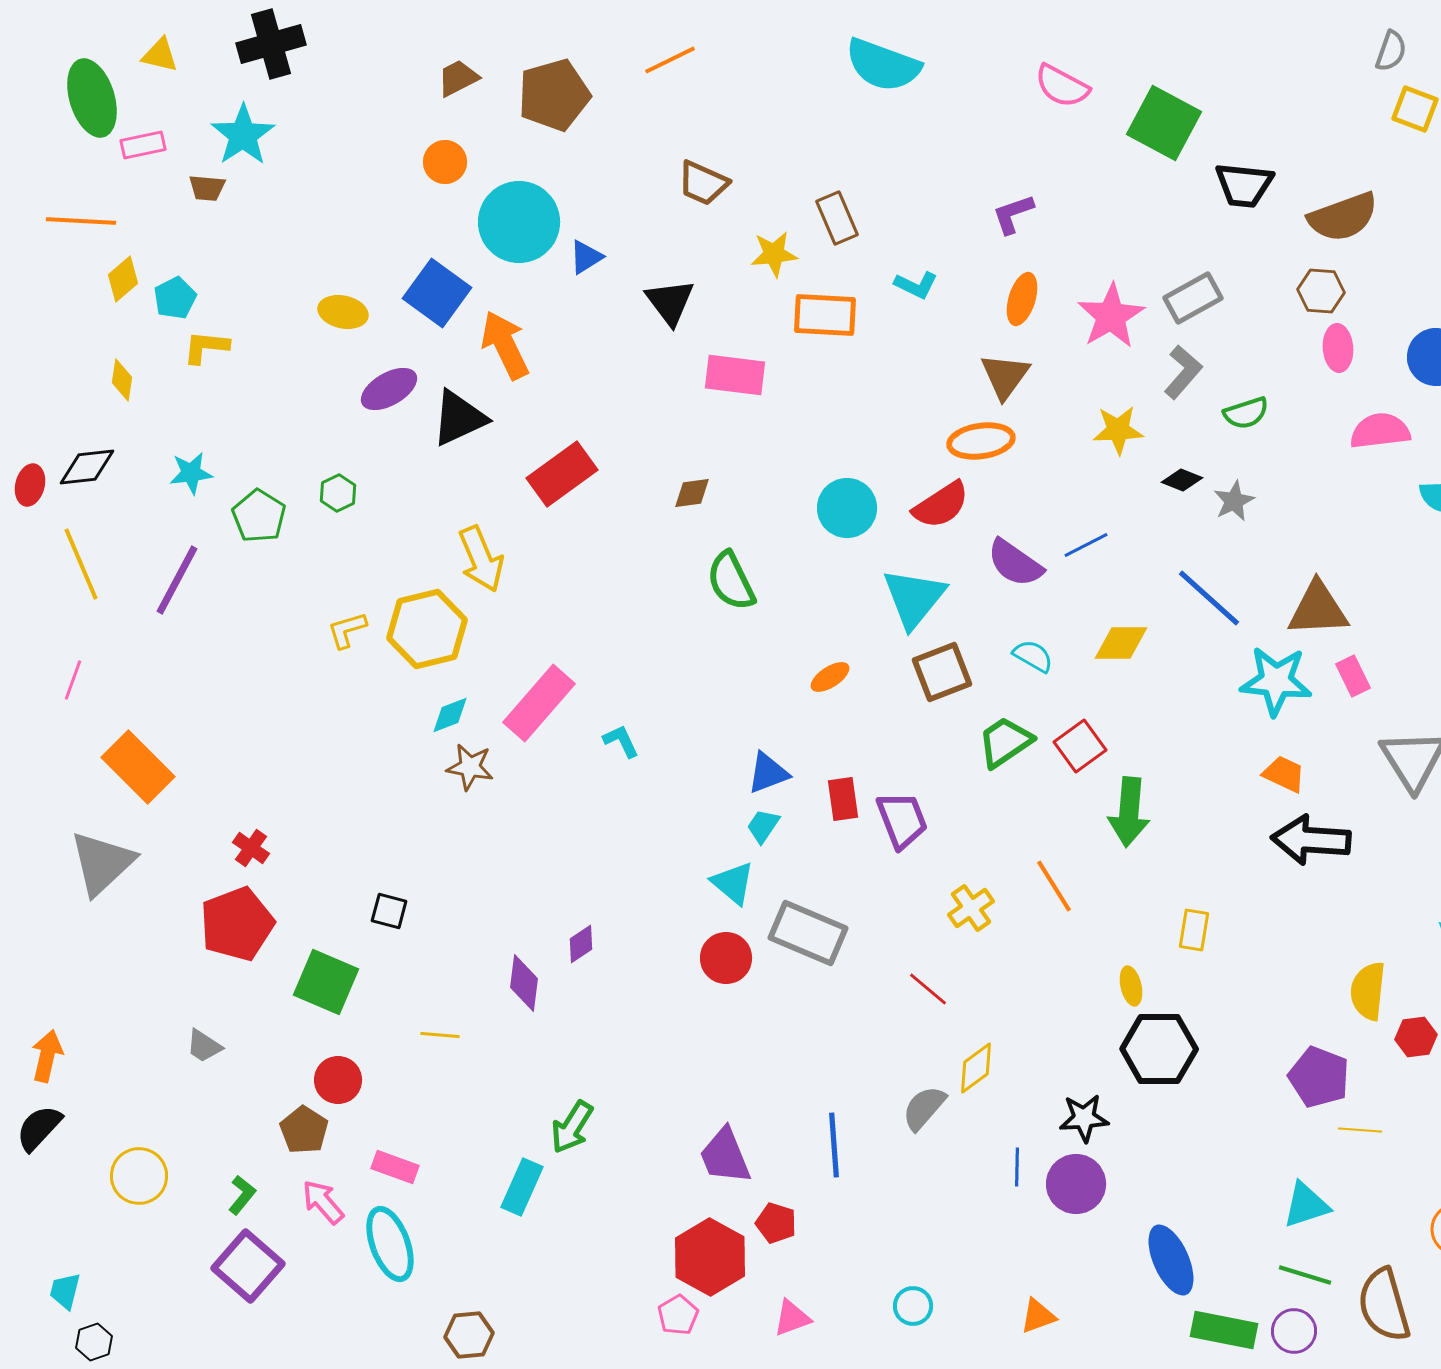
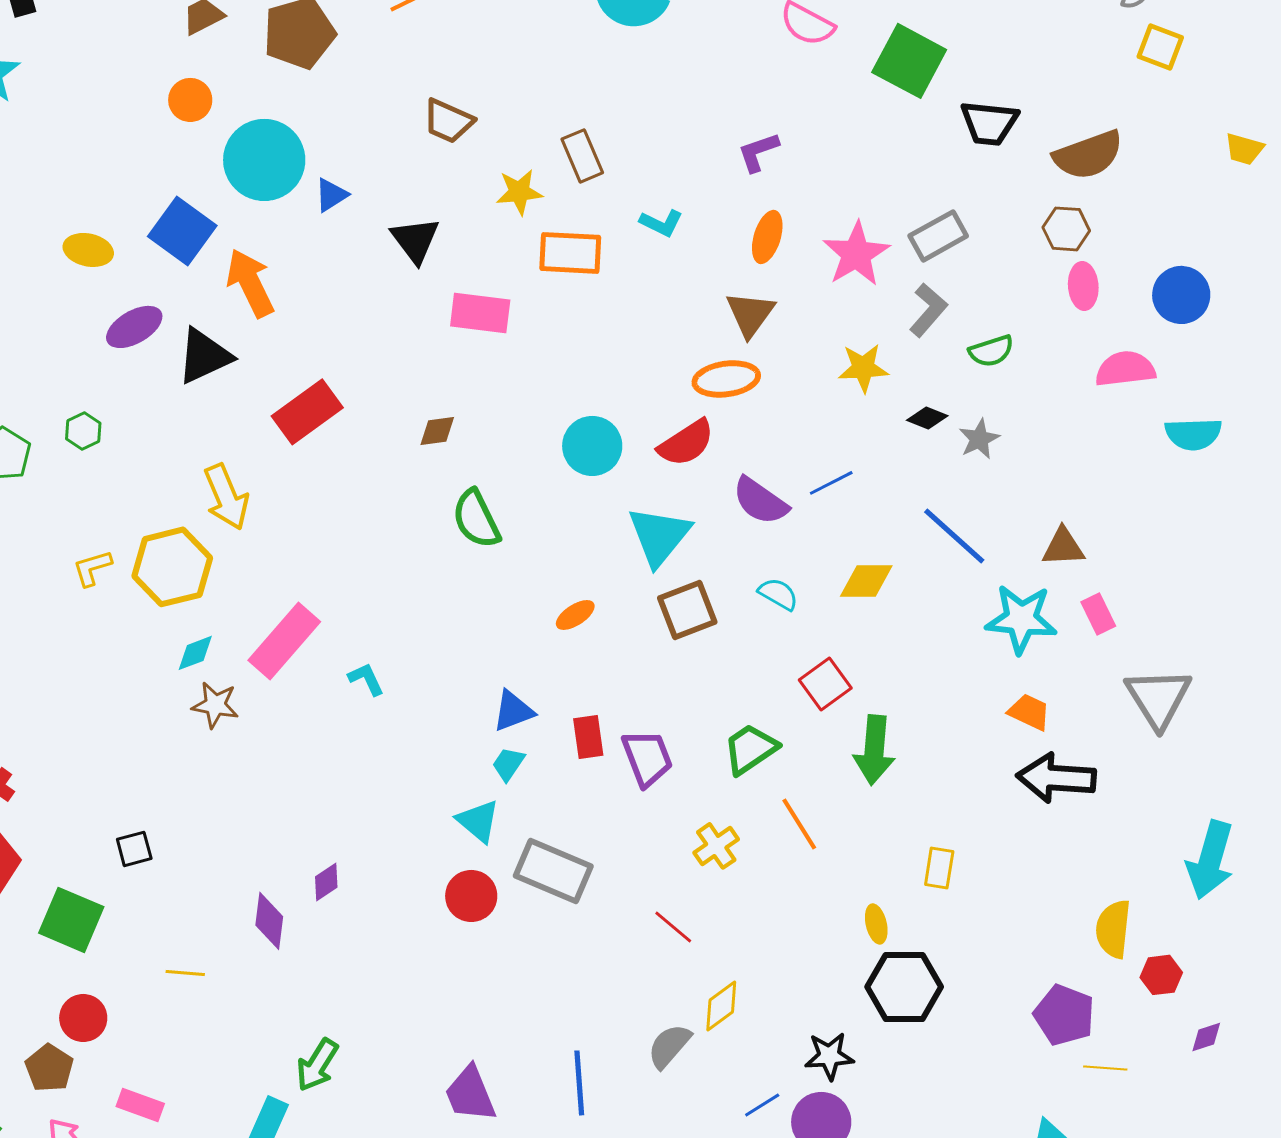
brown triangle: (1318, 609) -> (1063, 547), size x0.7
green trapezoid: (1005, 742) -> (750, 749), moved
black square: (389, 911) -> (134, 849), turned -30
blue line: (1017, 1167) -> (762, 1105), turned 57

